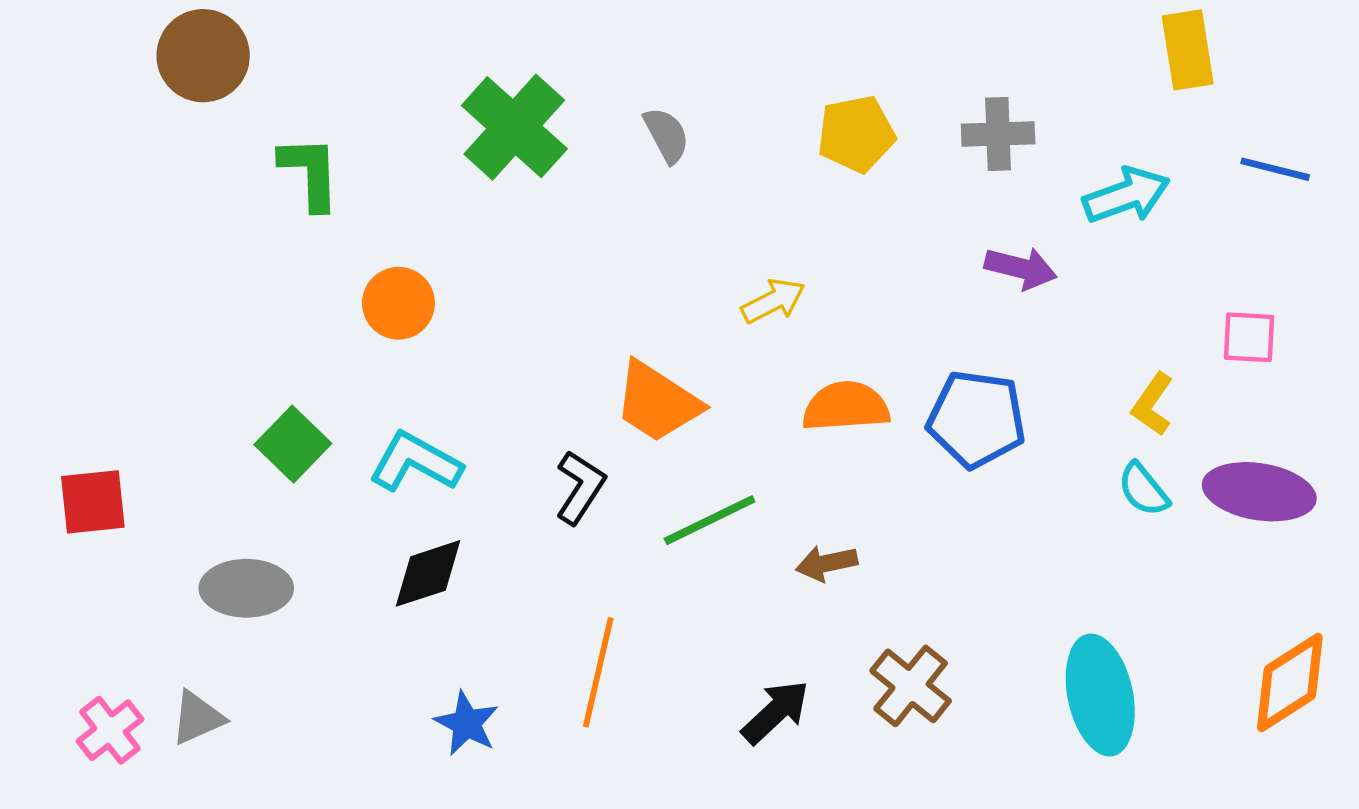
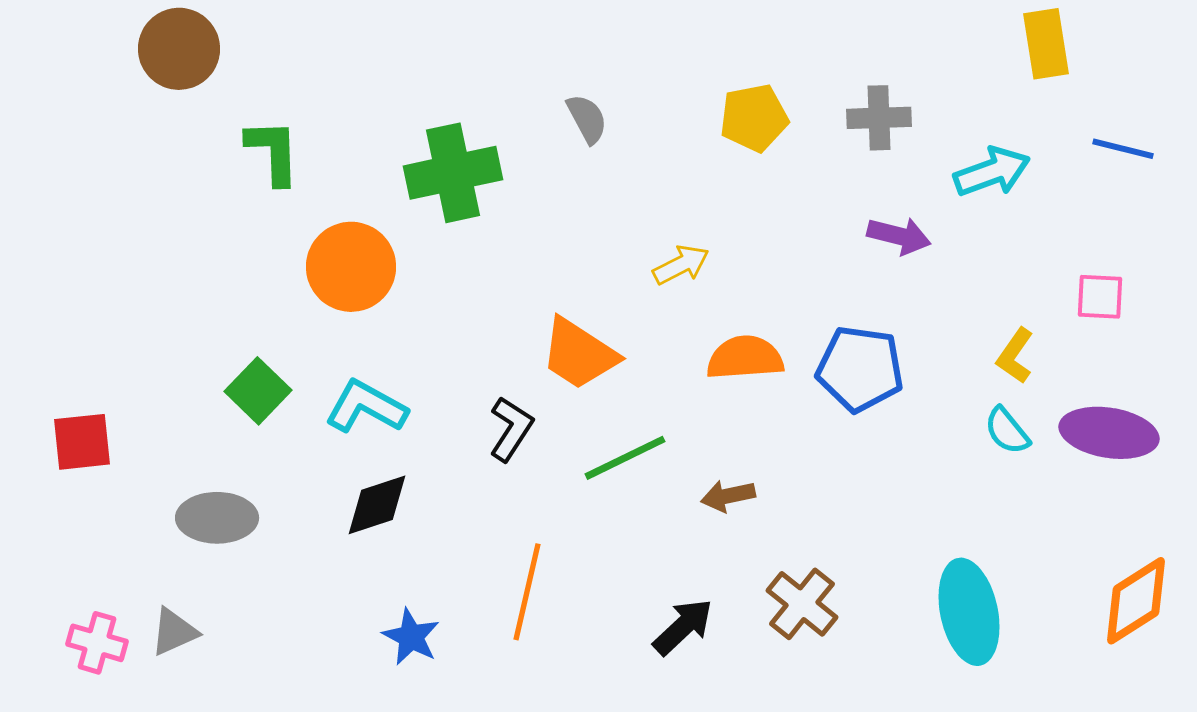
green cross: (514, 127) -> (453, 173), moved, turned 36
orange circle: (398, 303) -> (351, 267), size x1.4
pink cross: (110, 730) -> (97, 643), turned -36

